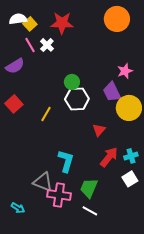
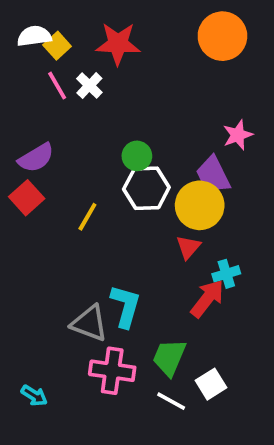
purple semicircle: (15, 66) -> (36, 158), moved
yellow circle: (129, 108) -> (200, 205), moved
cyan cross: (131, 156) -> (226, 274), moved
white square: (130, 179) -> (211, 384), moved
gray triangle: (43, 182) -> (89, 323), moved

